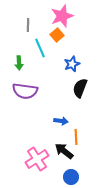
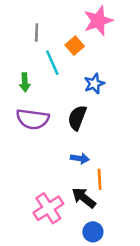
pink star: (62, 16) -> (98, 21), moved
black semicircle: (80, 88) -> (77, 118), moved

